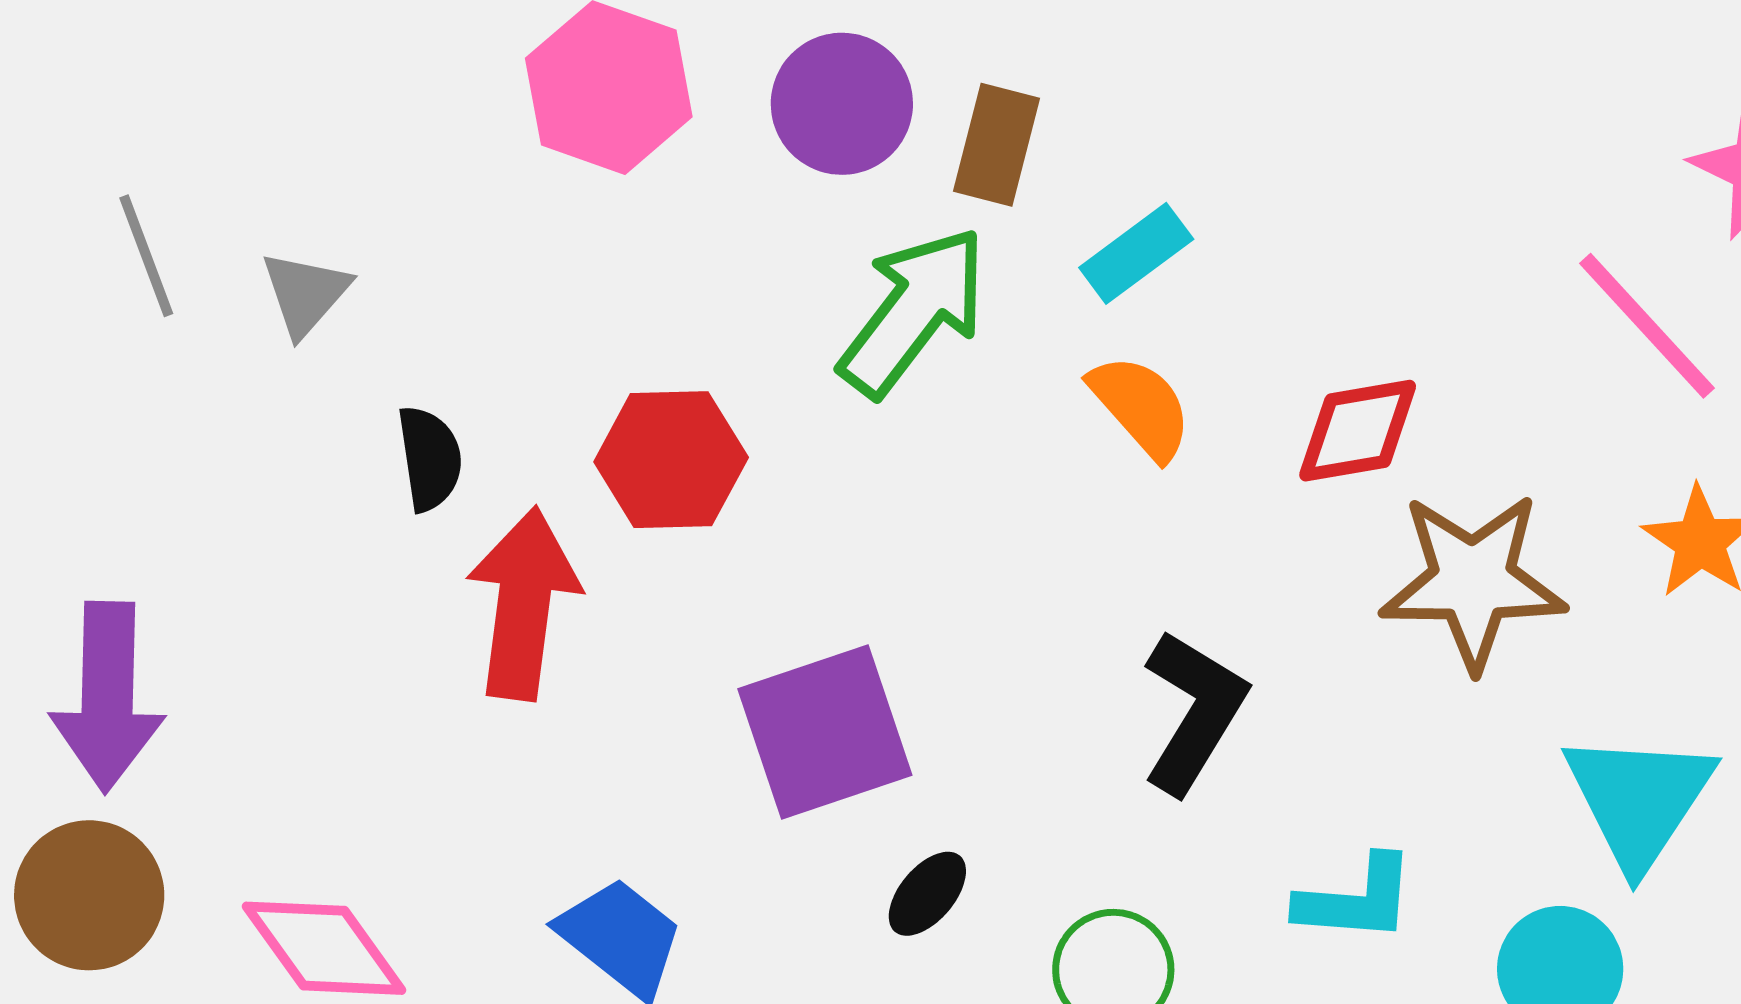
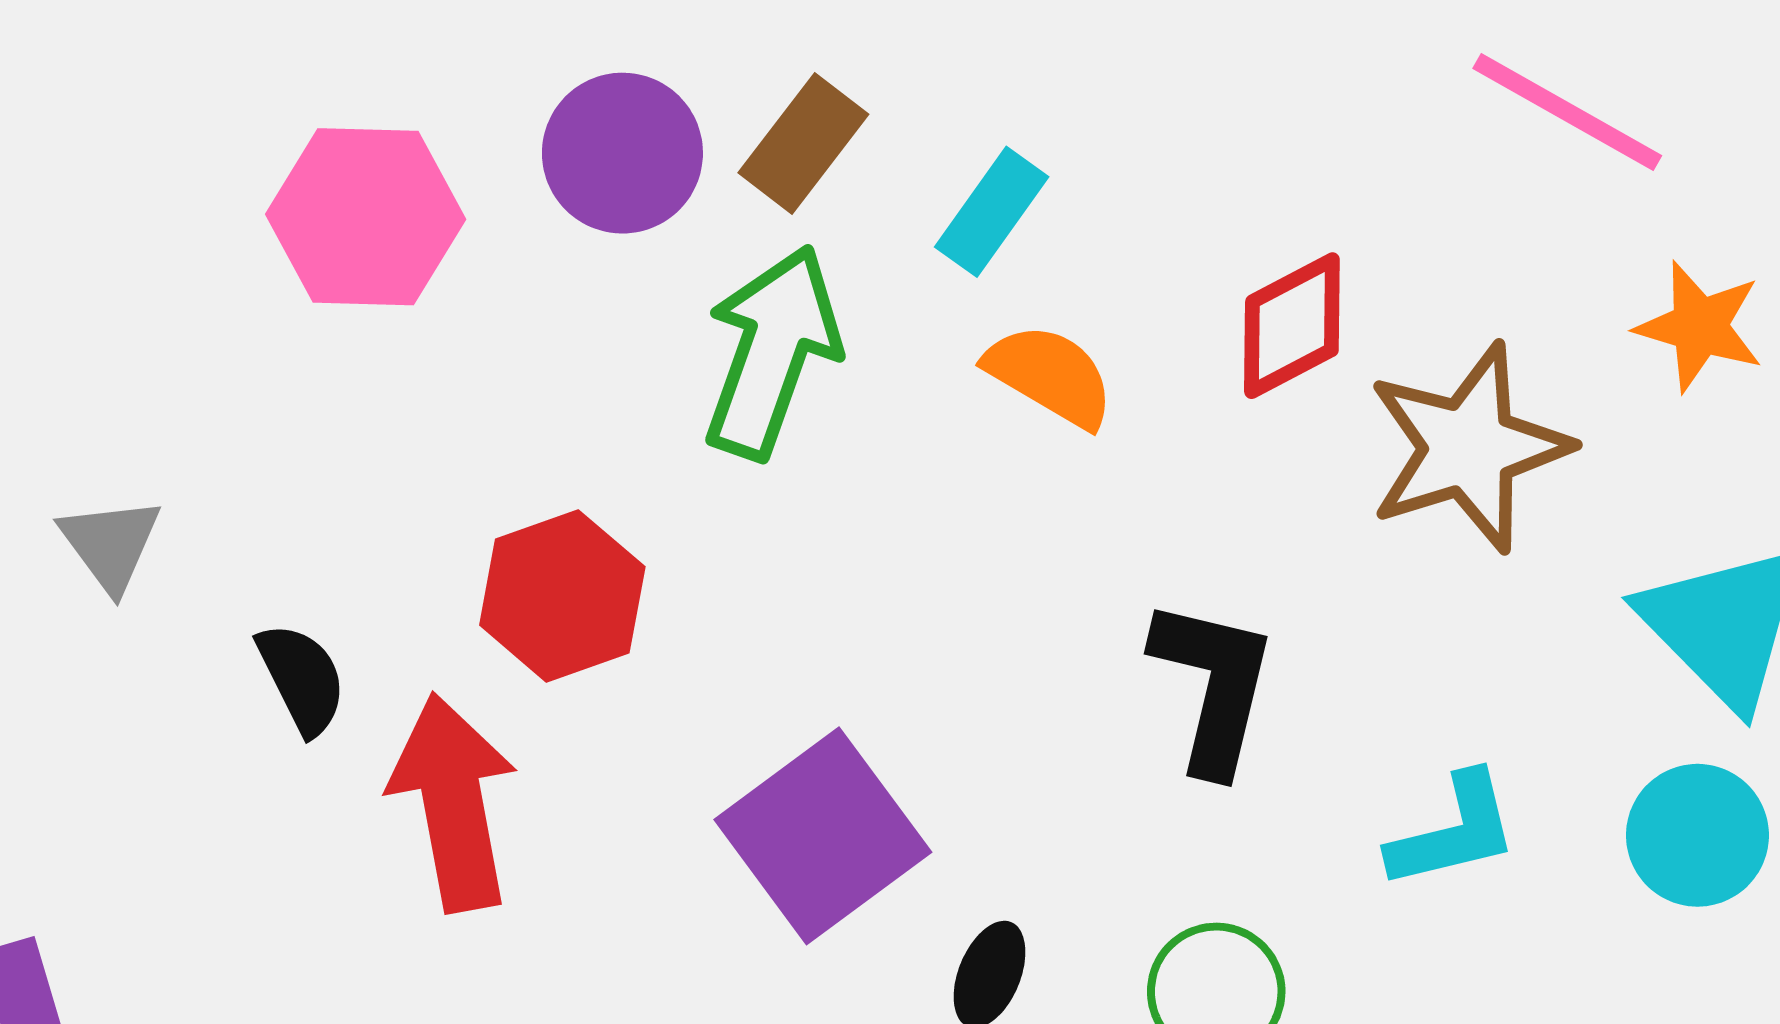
brown rectangle: (997, 145) -> (803, 143), turned 41

